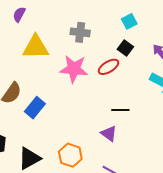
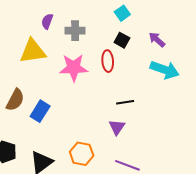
purple semicircle: (19, 14) -> (47, 21), moved
red ellipse: (108, 67) -> (108, 61), turned -55
purple triangle: (109, 134) -> (117, 127), turned 36

